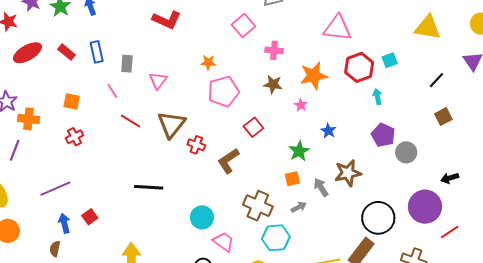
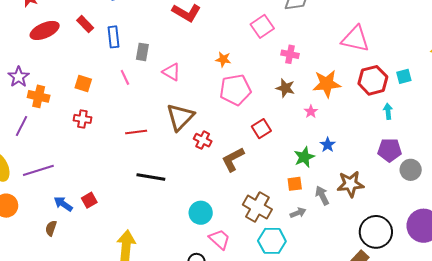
red rectangle: (67, 52) -> (85, 24), moved
pink triangle: (158, 81) -> (171, 72), turned -42
red line: (131, 121) -> (136, 132), moved, turned -45
blue star: (328, 131) -> (328, 145), moved
purple pentagon: (383, 135) -> (390, 150), turned -30
red cross: (75, 137) -> (82, 119), turned 30
purple line: (55, 189) -> (38, 170), moved
blue arrow: (64, 223) -> (63, 204), turned -48

